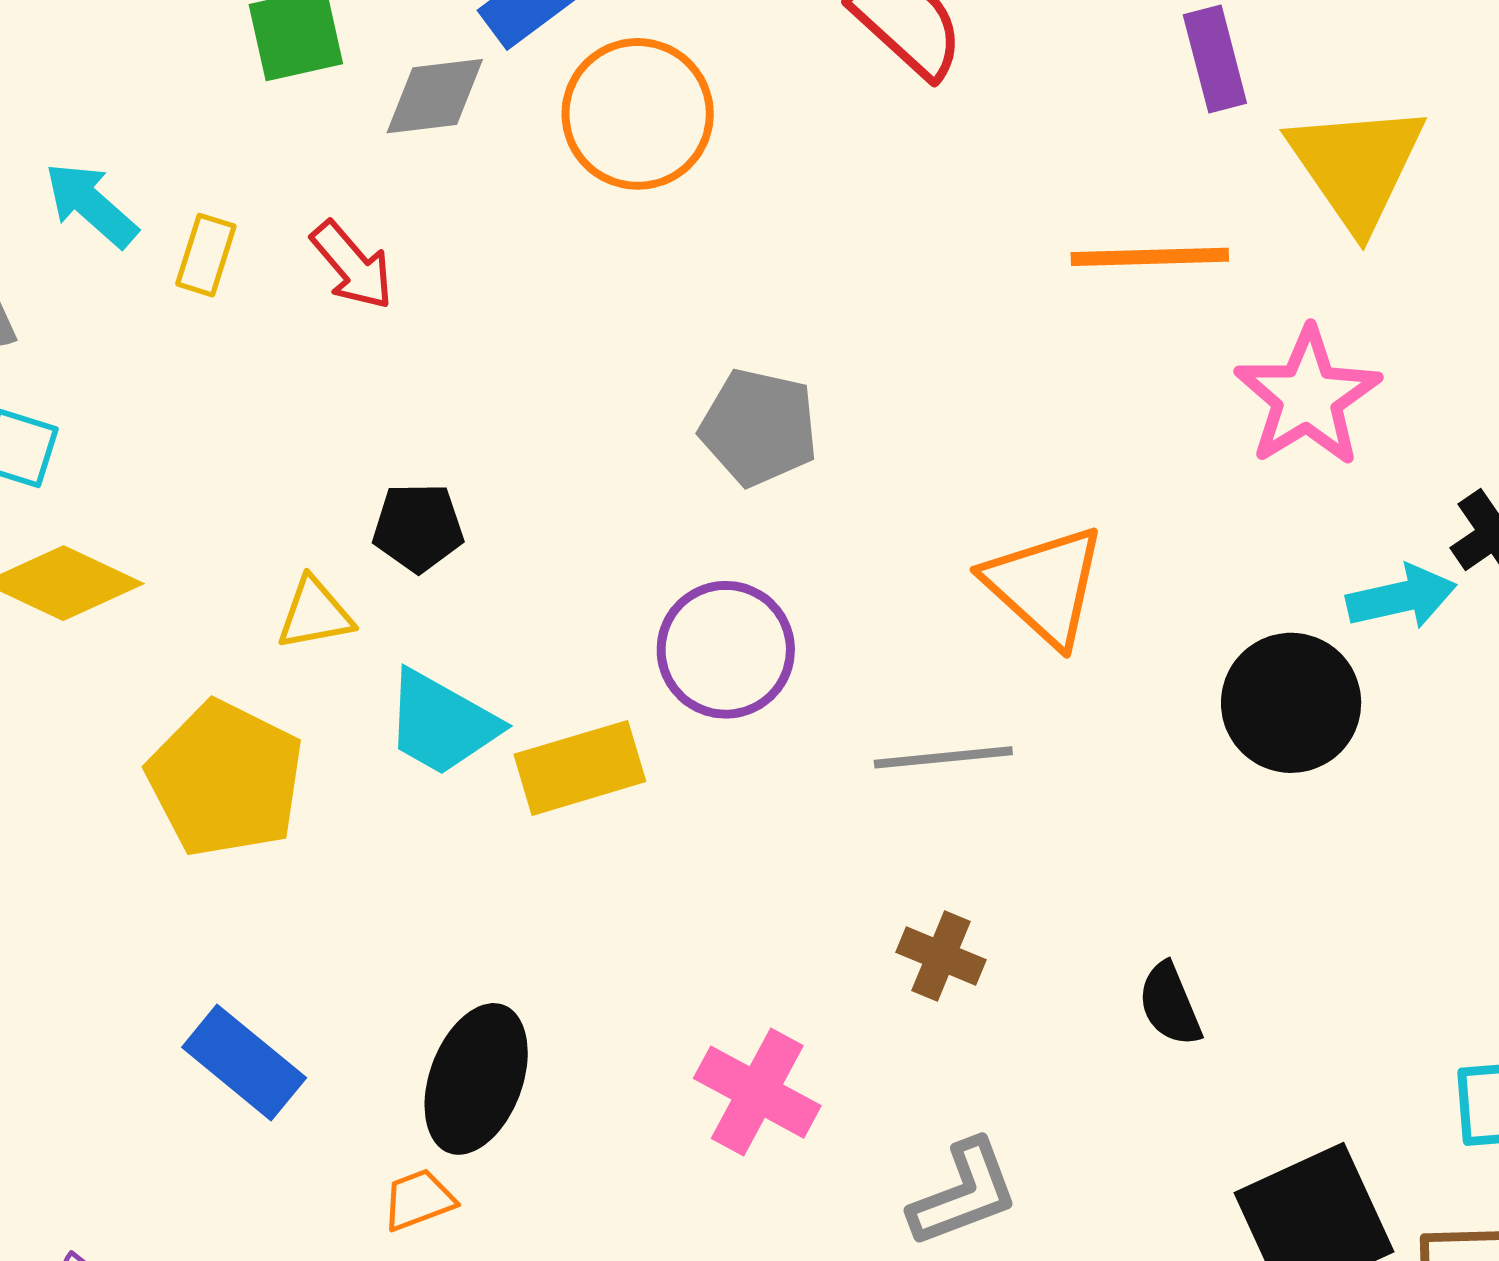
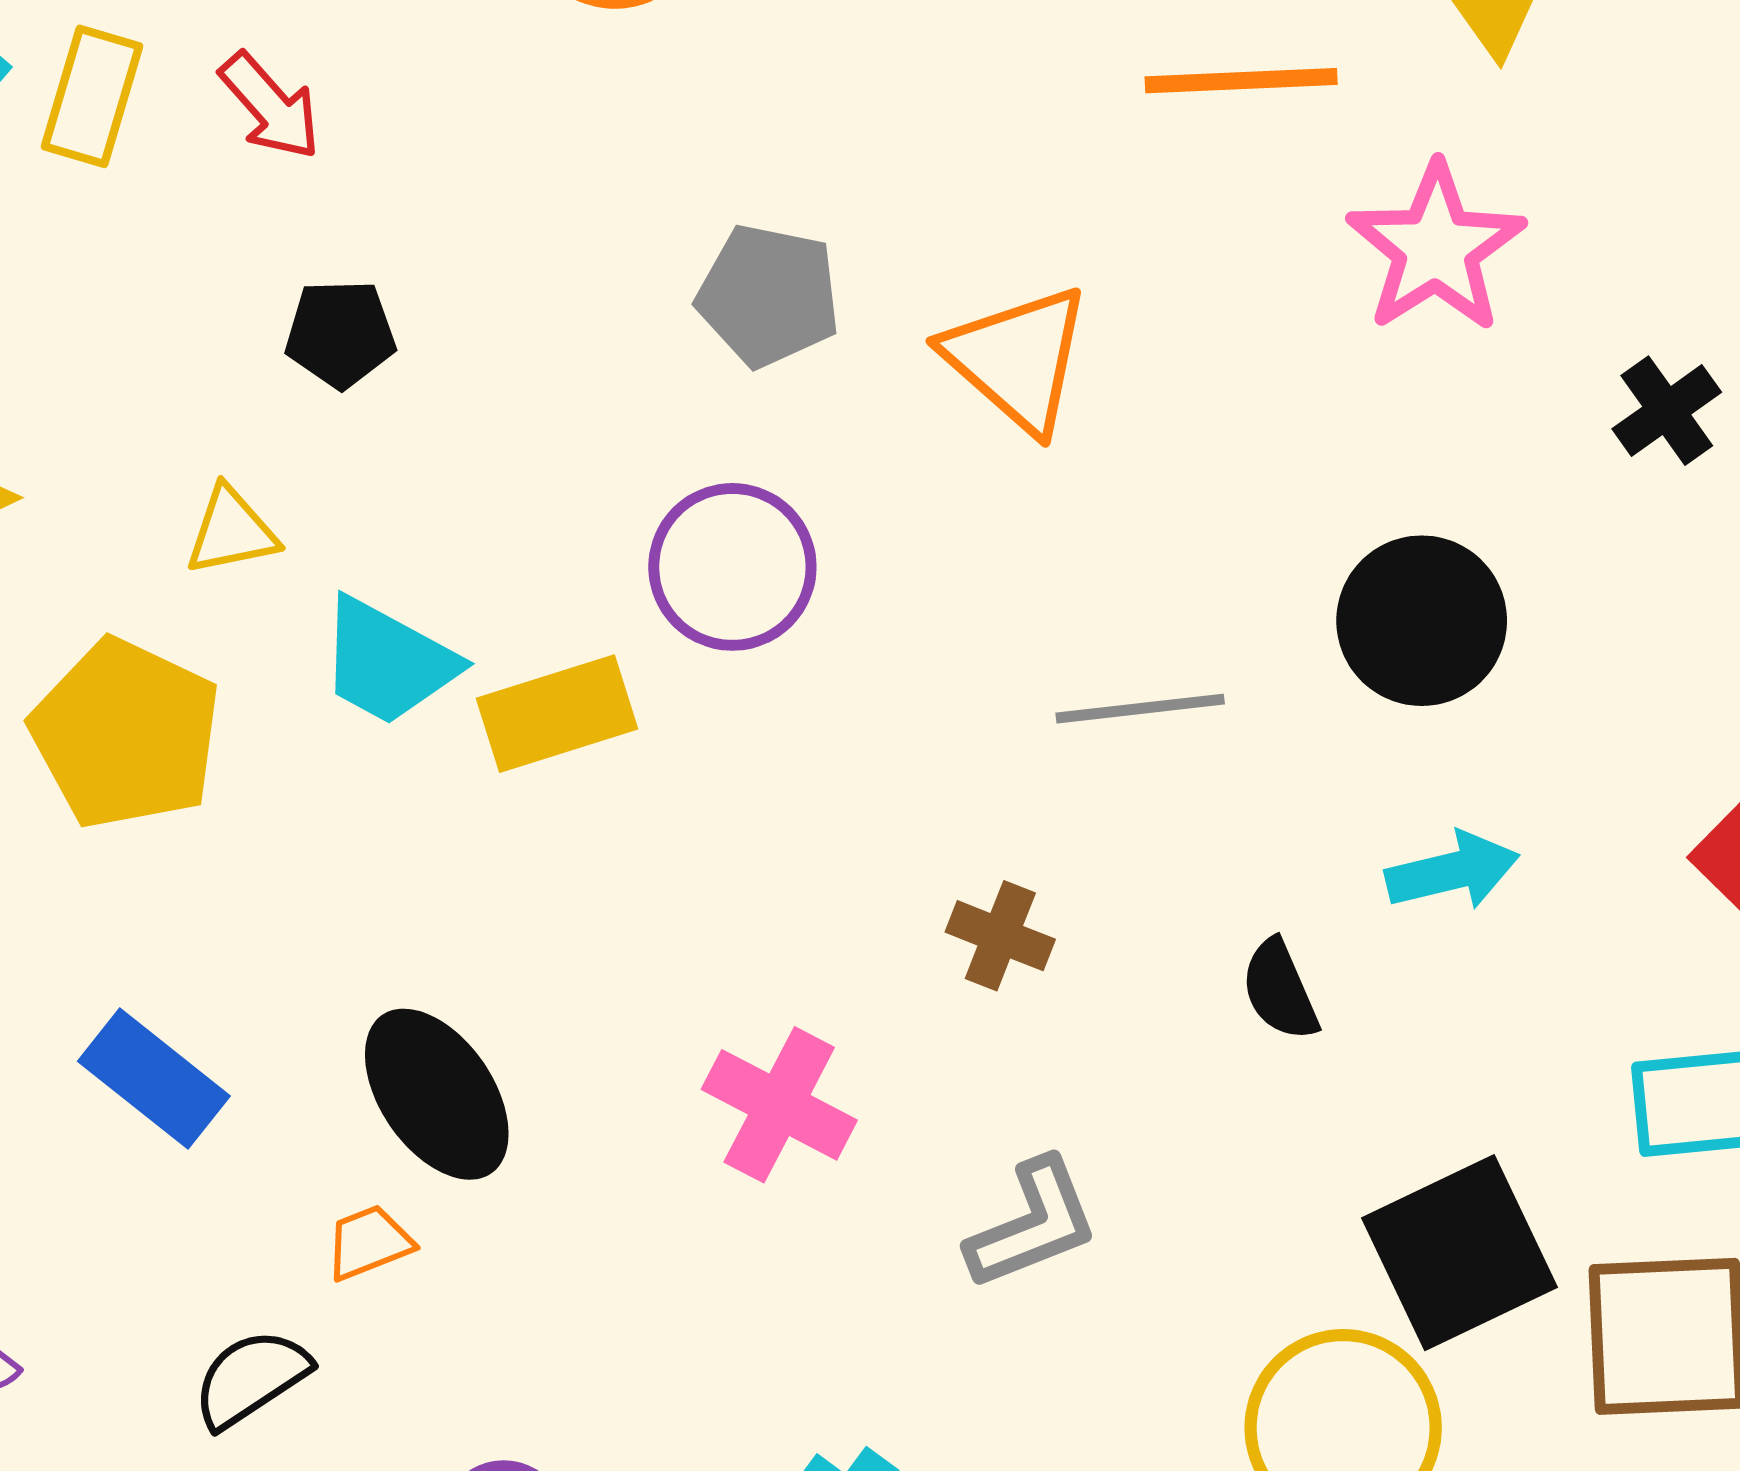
yellow rectangle: (206, 255) -> (92, 96), size x1.4
black pentagon: (418, 527) -> (340, 334), moved
orange triangle: (1045, 585) -> (1017, 359), moved
cyan arrow: (1401, 597) -> (1452, 871), moved
gray line: (943, 757) -> (1140, 709), moved
black ellipse: (476, 1079) -> (437, 1094), turned -54

